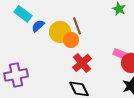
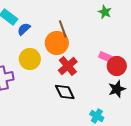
yellow circle: (60, 32) -> (30, 59), moved
orange circle: (71, 40) -> (57, 43), size x1.5

